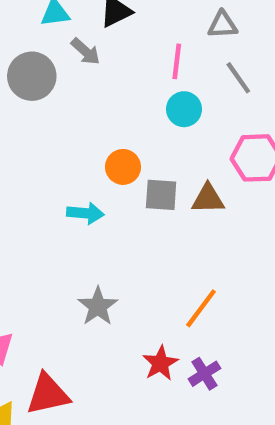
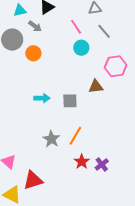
pink line: (177, 61) -> (76, 27), turned -35
orange circle: (123, 167) -> (33, 53), moved
gray square: (161, 195) -> (70, 101), moved
orange line: (201, 308) -> (75, 136), moved

